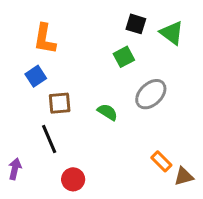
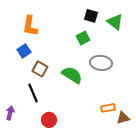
gray ellipse: (151, 94) -> (101, 63), turned 50
brown square: (60, 103) -> (40, 69), turned 35
green semicircle: (107, 112) -> (72, 75), size x1.5
orange rectangle: (161, 161) -> (108, 108), turned -56

